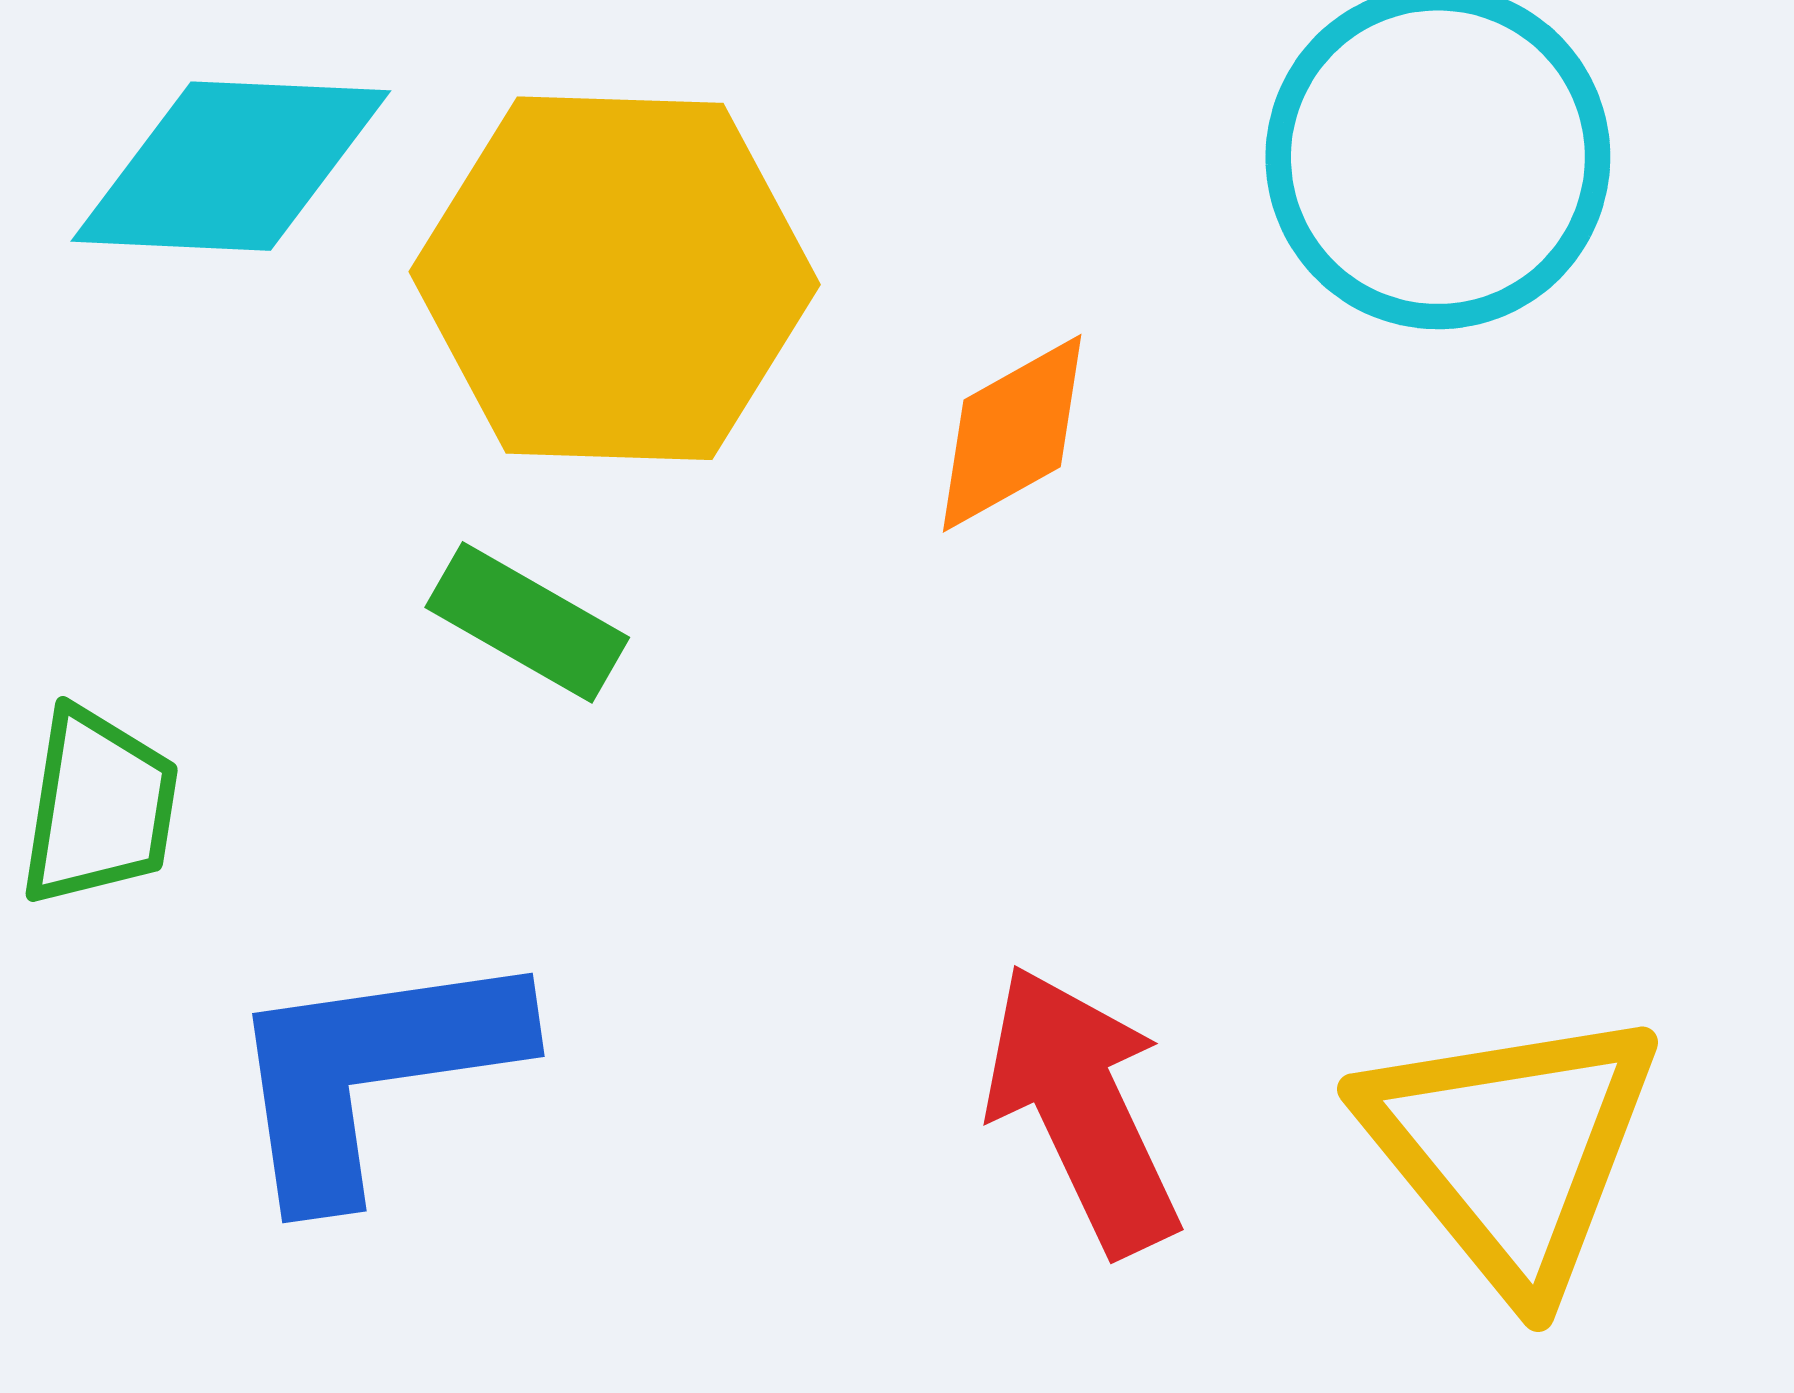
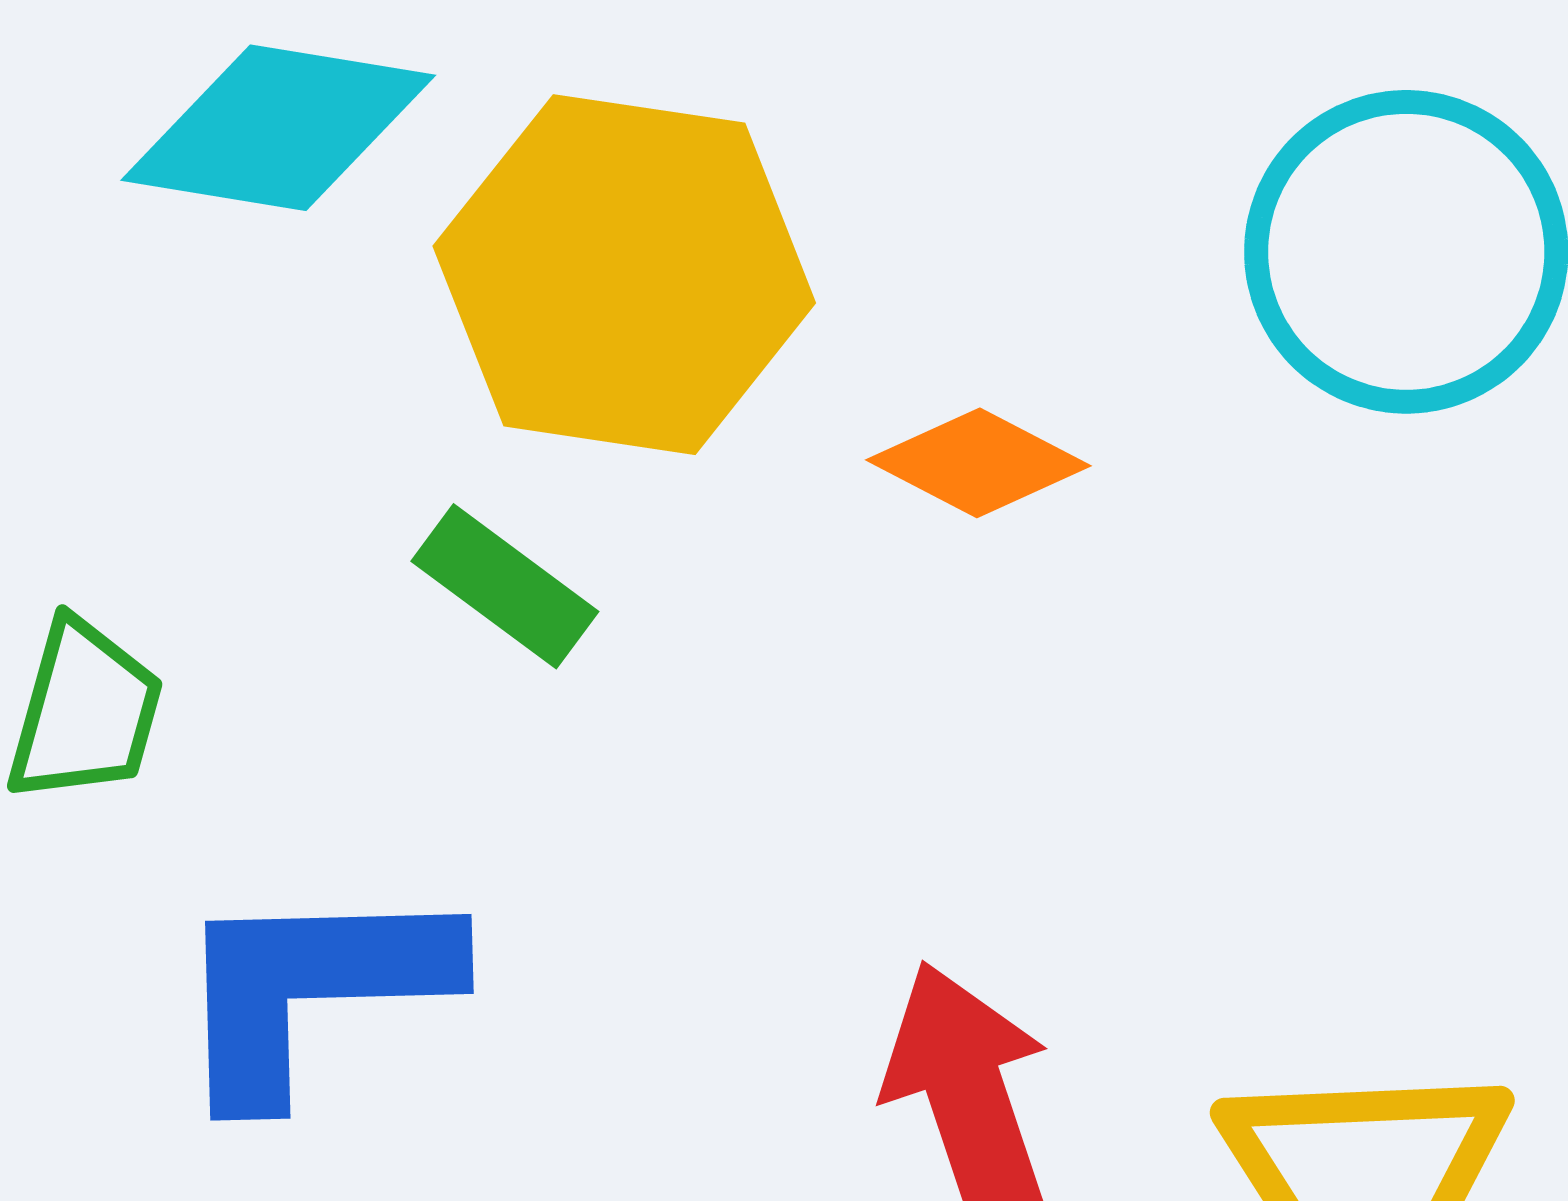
orange diamond: (1012, 433) -> (978, 463), turned 50

